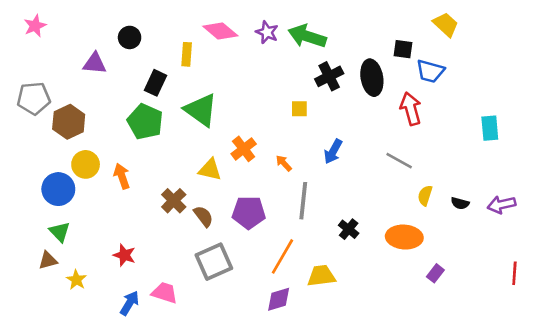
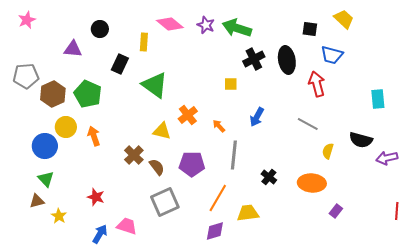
black square: (403, 49) -> (310, 29), moved
green pentagon: (145, 122) -> (88, 94), moved
black semicircle: (460, 203) -> (361, 140), moved, size x1.6

